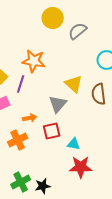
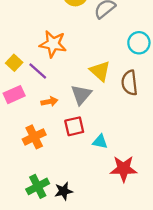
purple line: (21, 84) -> (38, 71), turned -66
orange arrow: (30, 118) -> (49, 102), moved
red star: (81, 167) -> (124, 169), moved

